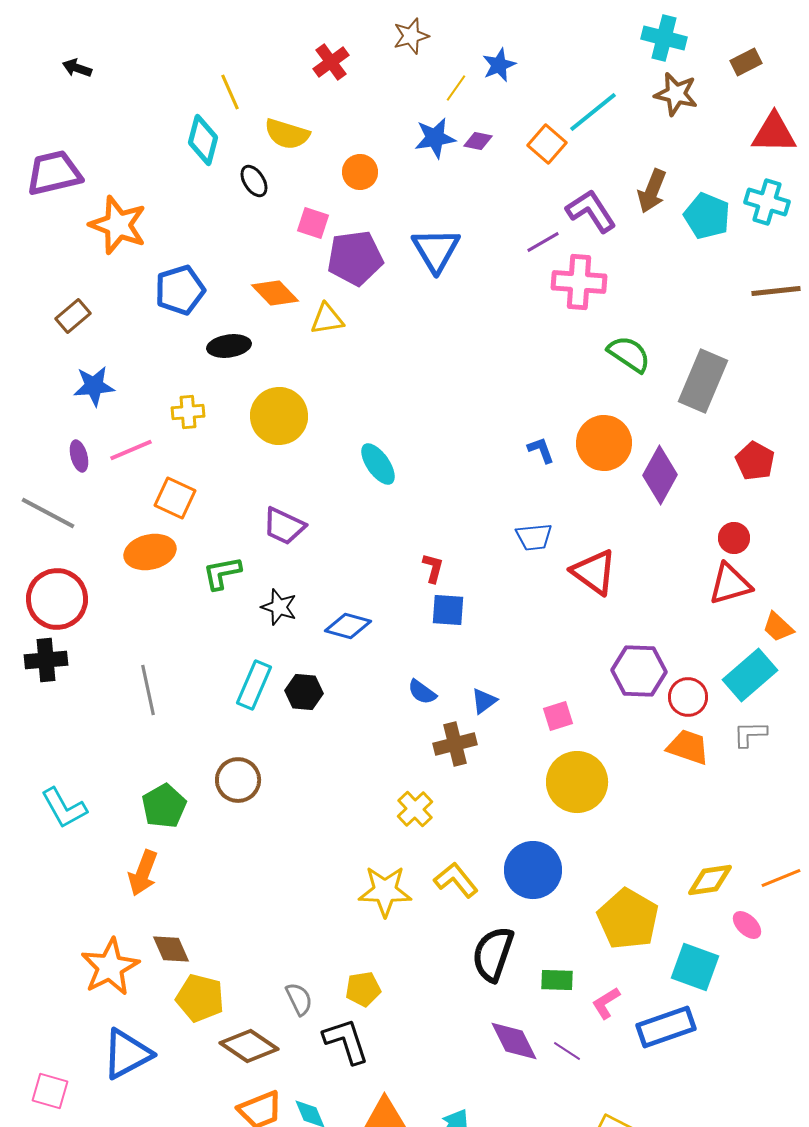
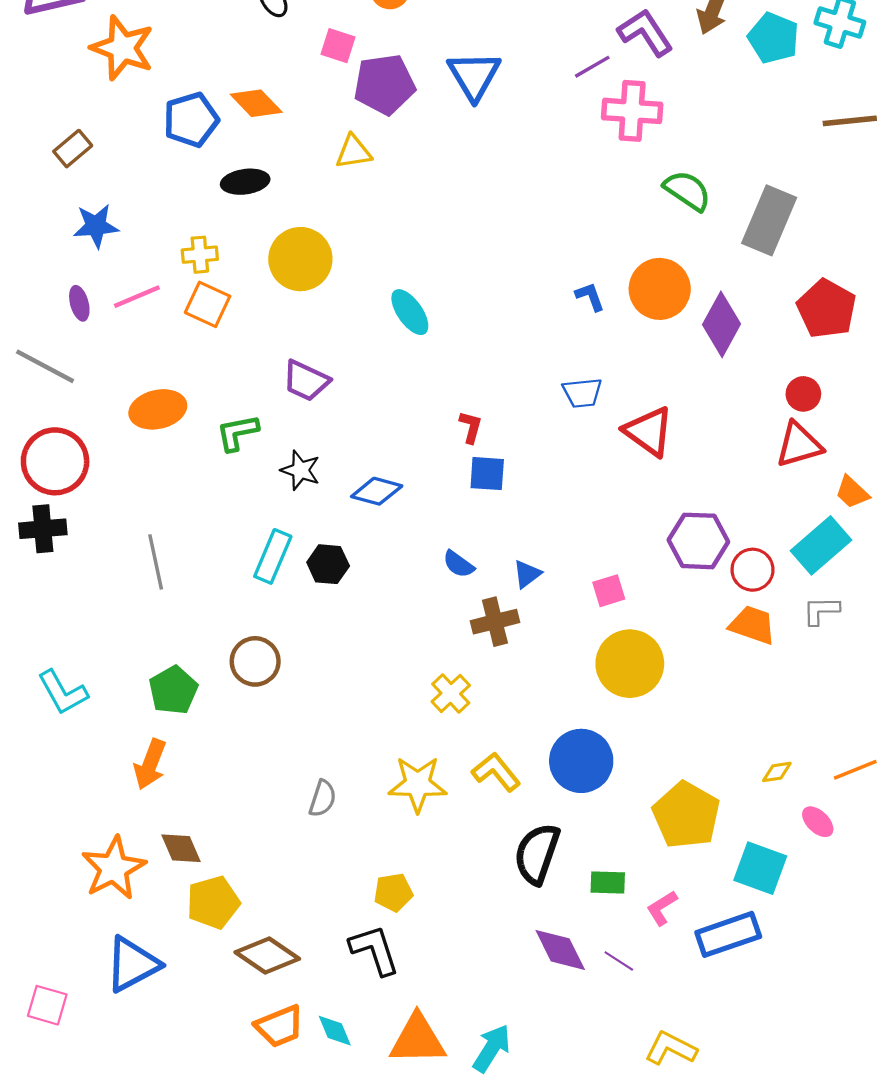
orange diamond: (275, 293) -> (256, 103), moved
red pentagon: (755, 461) -> (827, 309), size x1.4
orange square: (175, 498) -> (208, 304), moved
yellow diamond: (710, 880) -> (777, 772), size x0.6
yellow pentagon: (200, 998) -> (213, 902), turned -30
gray semicircle: (299, 999) -> (323, 798), moved, turned 44

